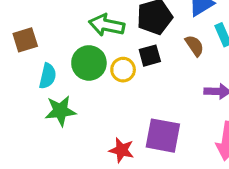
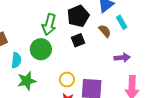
green arrow: (107, 25) -> (49, 25), turned -80
yellow circle: (123, 70) -> (67, 80), moved

